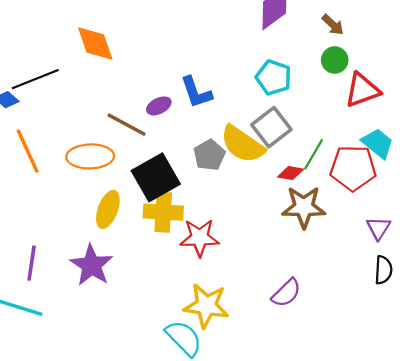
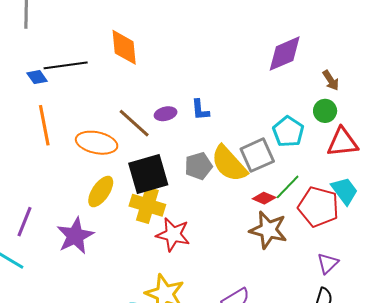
cyan pentagon: (274, 78) -> (288, 132), moved
blue L-shape: (196, 92) -> (200, 110), size x0.7

